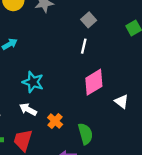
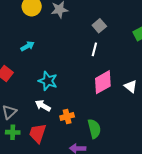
white triangle: (122, 102) -> (131, 86), moved
orange cross: (55, 121) -> (67, 116), turned 32

